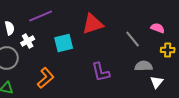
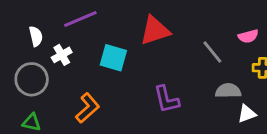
pink semicircle: (158, 28) -> (248, 36), turned 144
cyan square: (64, 43) -> (113, 58), turned 30
white triangle: (157, 82) -> (247, 114), turned 32

